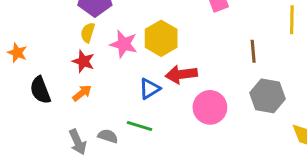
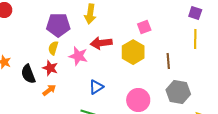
yellow hexagon: (161, 38) -> (133, 52), moved
red arrow: (181, 74) -> (101, 43), moved
black semicircle: (40, 90) -> (28, 74), moved

